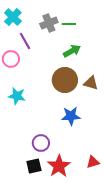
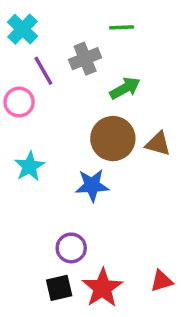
gray cross: (49, 23) -> (85, 59), moved
green line: (69, 24) -> (122, 27), moved
cyan star: (17, 96) -> (30, 166), turned 30
blue star: (71, 116) -> (92, 185), moved

